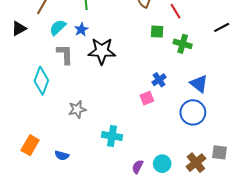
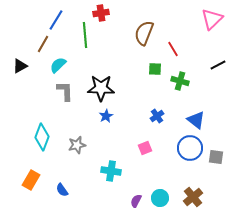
blue star: (81, 30) -> (106, 116), moved
cyan diamond: (41, 81) -> (42, 137), moved
pink square: (147, 98) -> (145, 148), moved
gray square: (219, 152) -> (216, 157), moved
blue semicircle: (62, 155) -> (62, 190), turned 40

